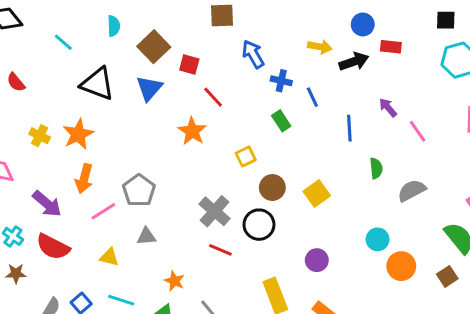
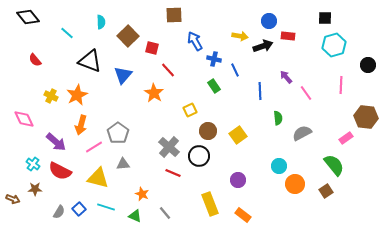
blue triangle: (149, 88) -> (123, 75), moved
yellow triangle: (109, 257) -> (98, 178), size x1.6

